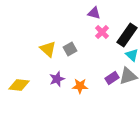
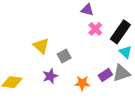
gray square: (70, 49) -> (64, 56), moved
orange star: (80, 86) -> (82, 83), moved

